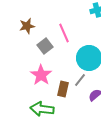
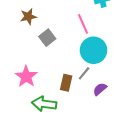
pink line: (64, 33) -> (83, 24), moved
pink star: (41, 75) -> (26, 77), moved

